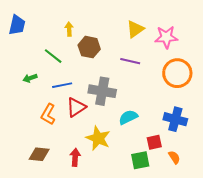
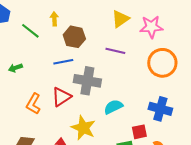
green line: (53, 56) -> (30, 31), moved
blue line: (62, 85) -> (63, 62), moved

